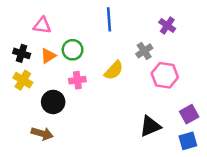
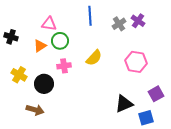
pink triangle: (42, 25) -> (49, 24), moved
gray cross: (144, 51) -> (119, 24), moved
black cross: (22, 53) -> (11, 37), moved
yellow cross: (23, 80) -> (19, 75), moved
blue square: (188, 141) -> (146, 118), moved

